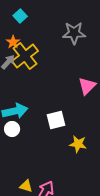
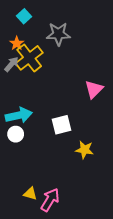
gray star: (74, 33) -> (58, 34), moved

